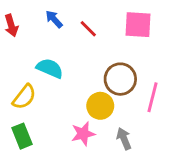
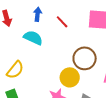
blue arrow: (54, 19) -> (38, 14), turned 48
cyan semicircle: (50, 68) -> (33, 38), moved

